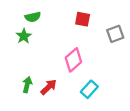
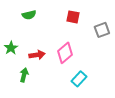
green star: (24, 36) -> (11, 48), moved
red arrow: (49, 87) -> (37, 55), moved, turned 35

